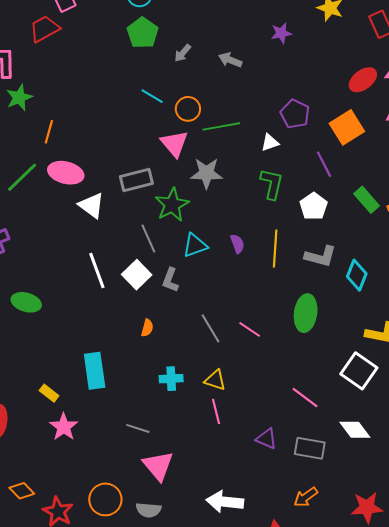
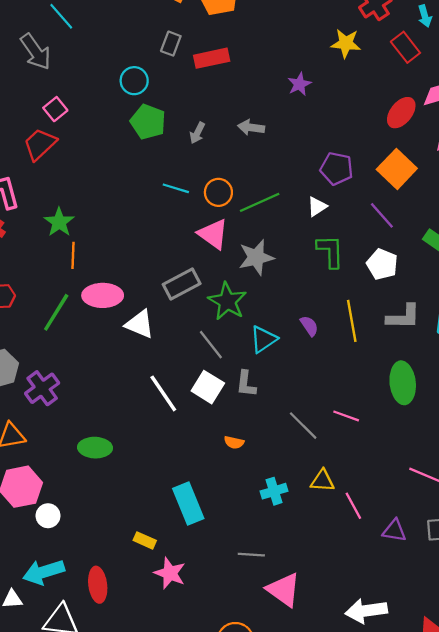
green star: (19, 98) -> (59, 222), moved
orange semicircle: (147, 328) -> (234, 442), turned 102
pink line: (216, 411) -> (353, 506), moved

